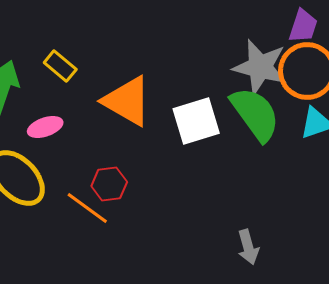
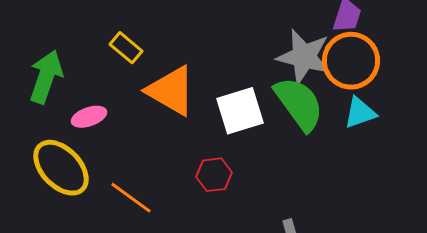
yellow rectangle: (60, 66) -> (126, 48), moved
red hexagon: (109, 184) -> (214, 175), moved

